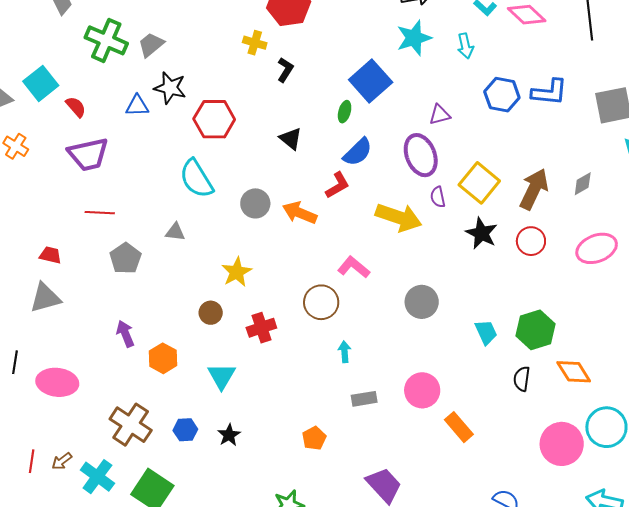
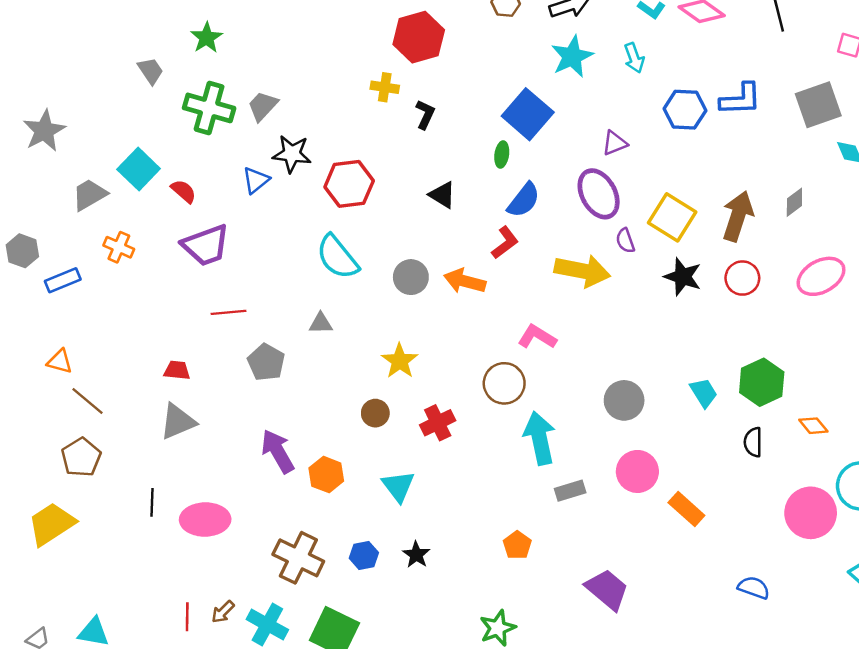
blue triangle: (137, 106) -> (256, 180), turned -30
gray circle: (422, 302) -> (624, 400), moved
purple arrow: (125, 334) -> (278, 451), size x1.4
cyan arrow: (345, 352) -> (540, 438), size x2.0
orange diamond: (574, 372) -> (813, 426), size x0.7

